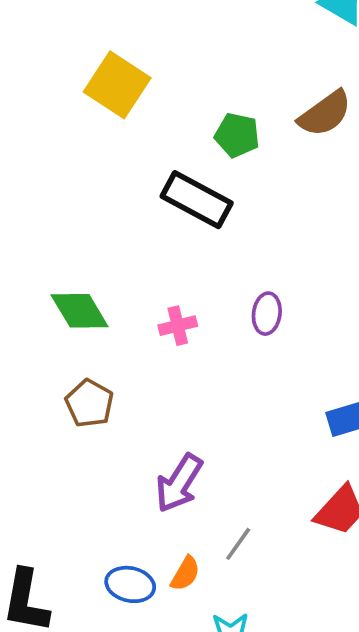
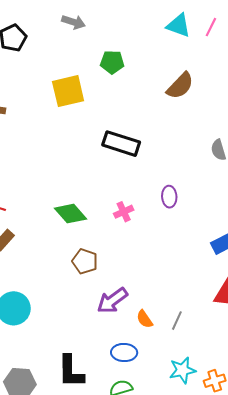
yellow square: (117, 85) -> (68, 91), turned -36
green pentagon: (237, 135) -> (112, 62), moved
purple arrow: (179, 483) -> (112, 300), moved, turned 32
orange semicircle: (185, 574) -> (145, 319), moved, turned 126

